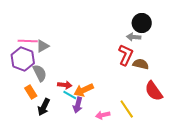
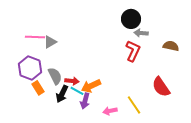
black circle: (142, 23) -> (131, 19), moved
purple hexagon: (23, 59) -> (30, 68), moved
brown semicircle: (141, 64) -> (171, 46), moved
gray semicircle: (40, 73) -> (55, 76), moved
black arrow: (44, 107) -> (62, 94), moved

